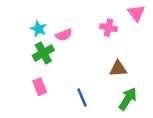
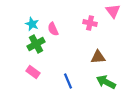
pink semicircle: (64, 35) -> (53, 29), turned 88
pink rectangle: (40, 87) -> (33, 72), turned -32
green arrow: (128, 99) -> (106, 82), turned -96

